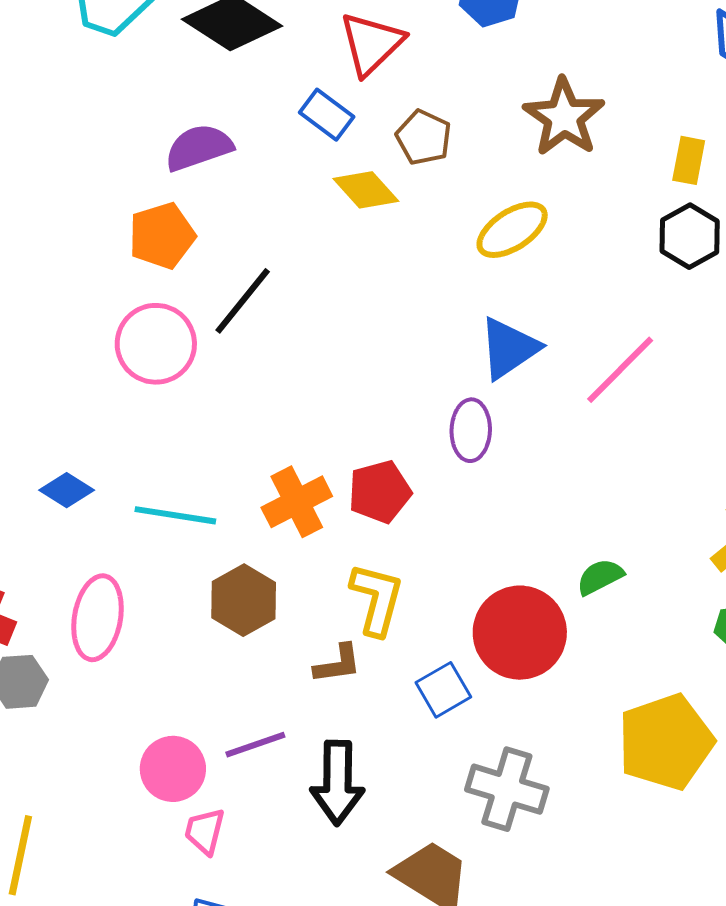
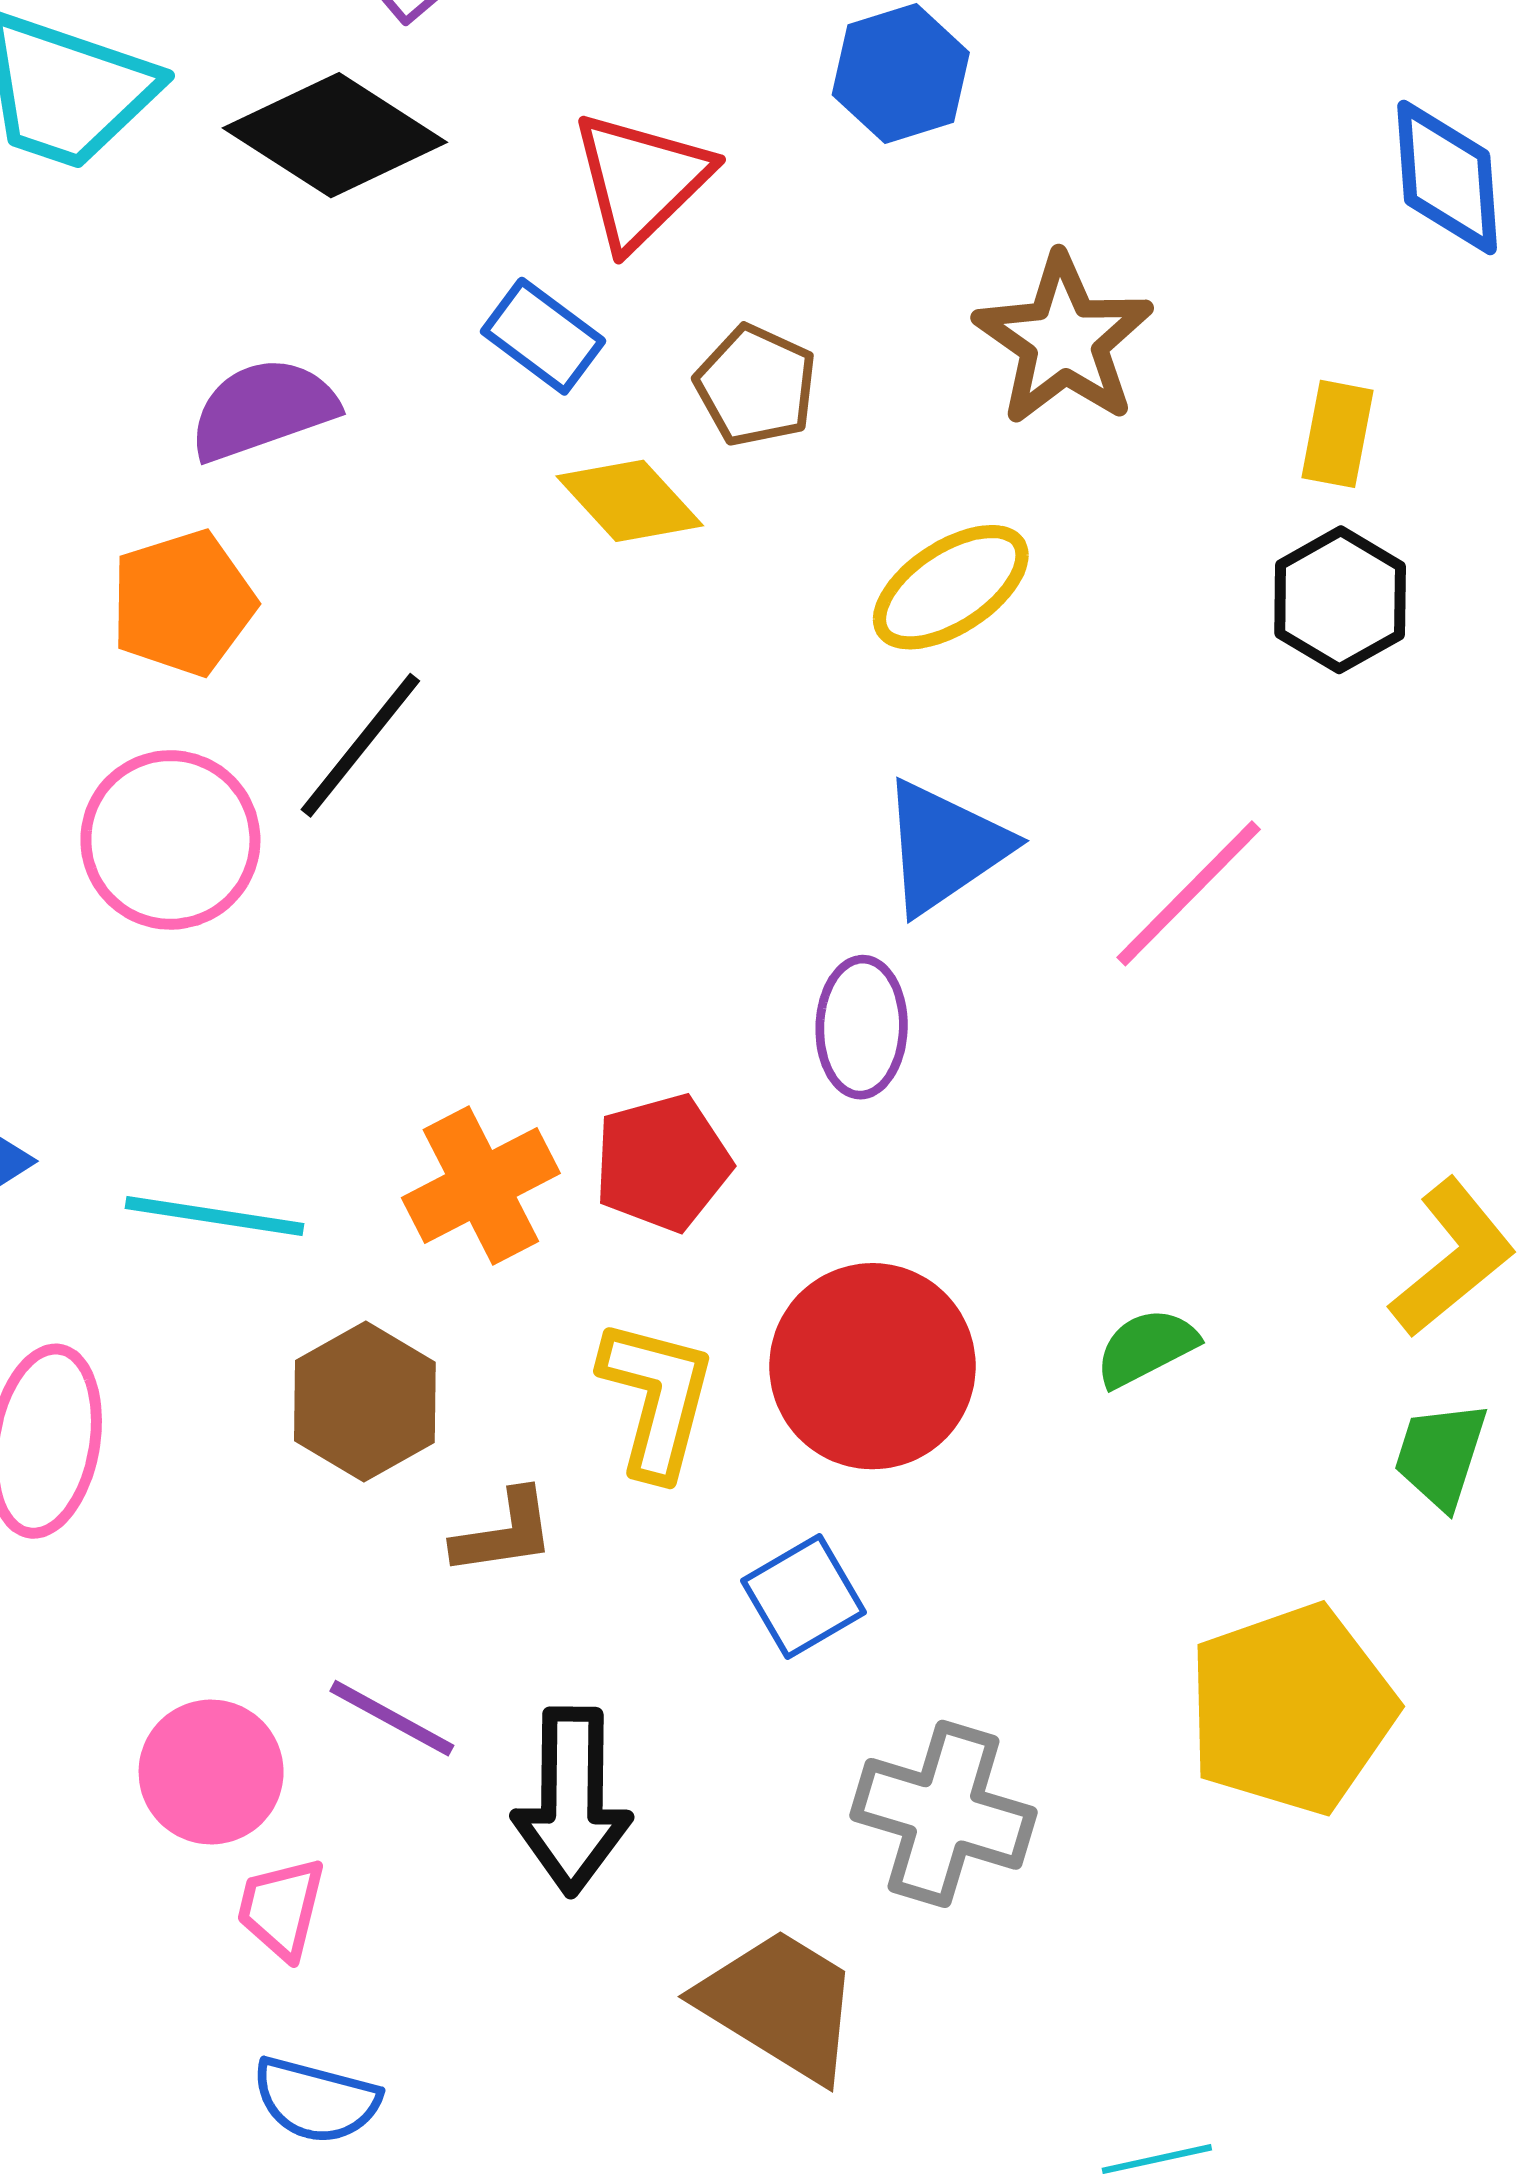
red circle: (520, 633) -> (872, 1366), moved
brown L-shape: (338, 664) -> (504, 1533), moved
purple line: (255, 745) -> (392, 1718), turned 48

